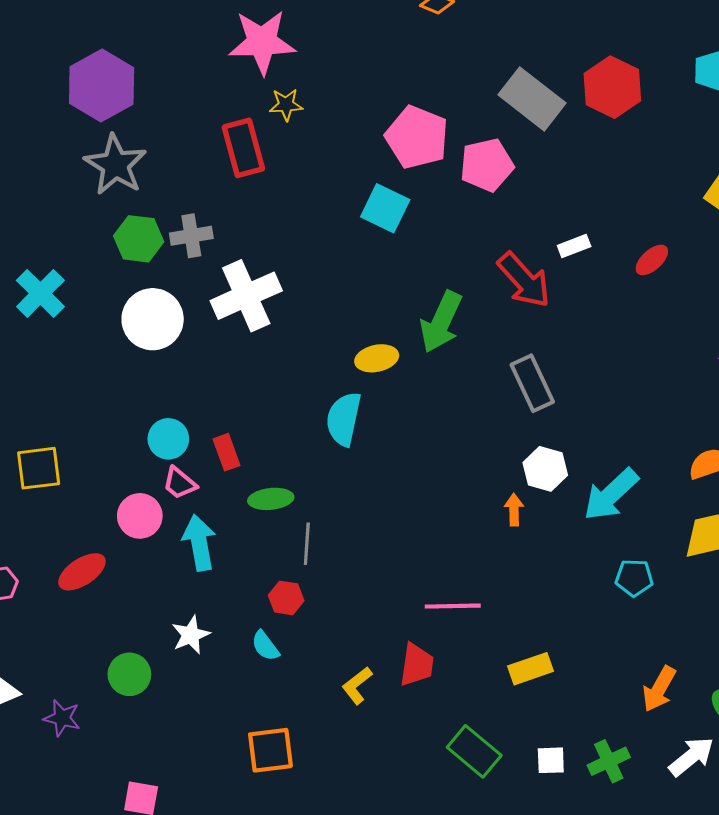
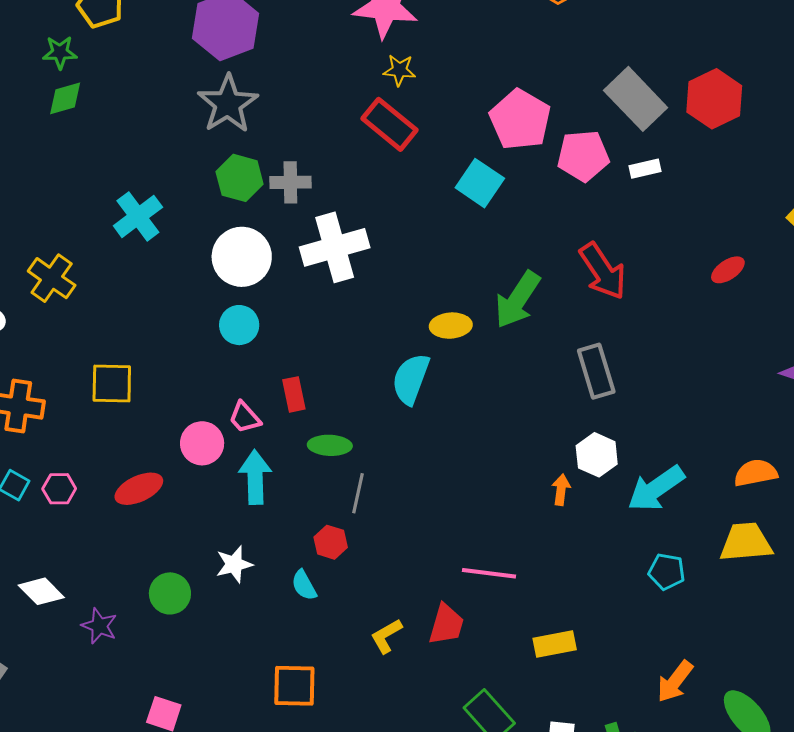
red rectangle: (243, 148) -> (389, 124), moved, turned -44
white rectangle: (574, 246) -> (645, 169), moved
cyan circle: (168, 439) -> (239, 325), moved

